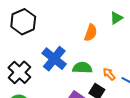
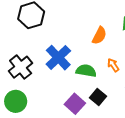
orange arrow: (109, 74) -> (113, 65), moved

